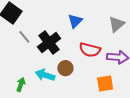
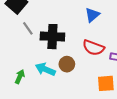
blue triangle: (75, 21) -> (92, 15), moved
black cross: (49, 43) -> (52, 37), turned 35

